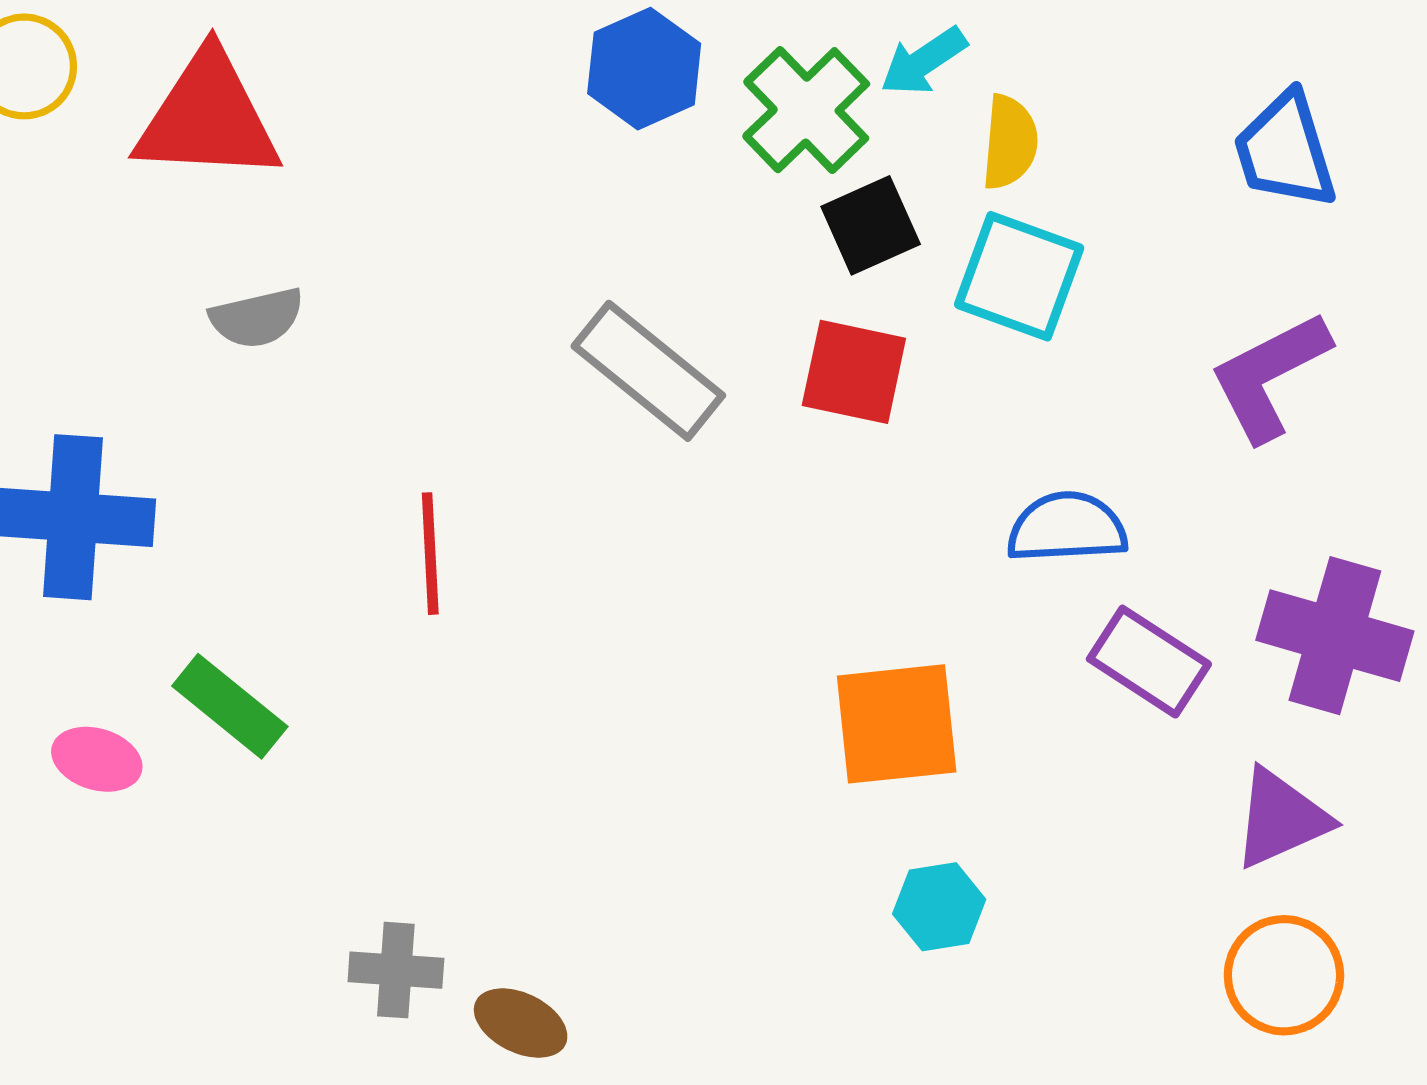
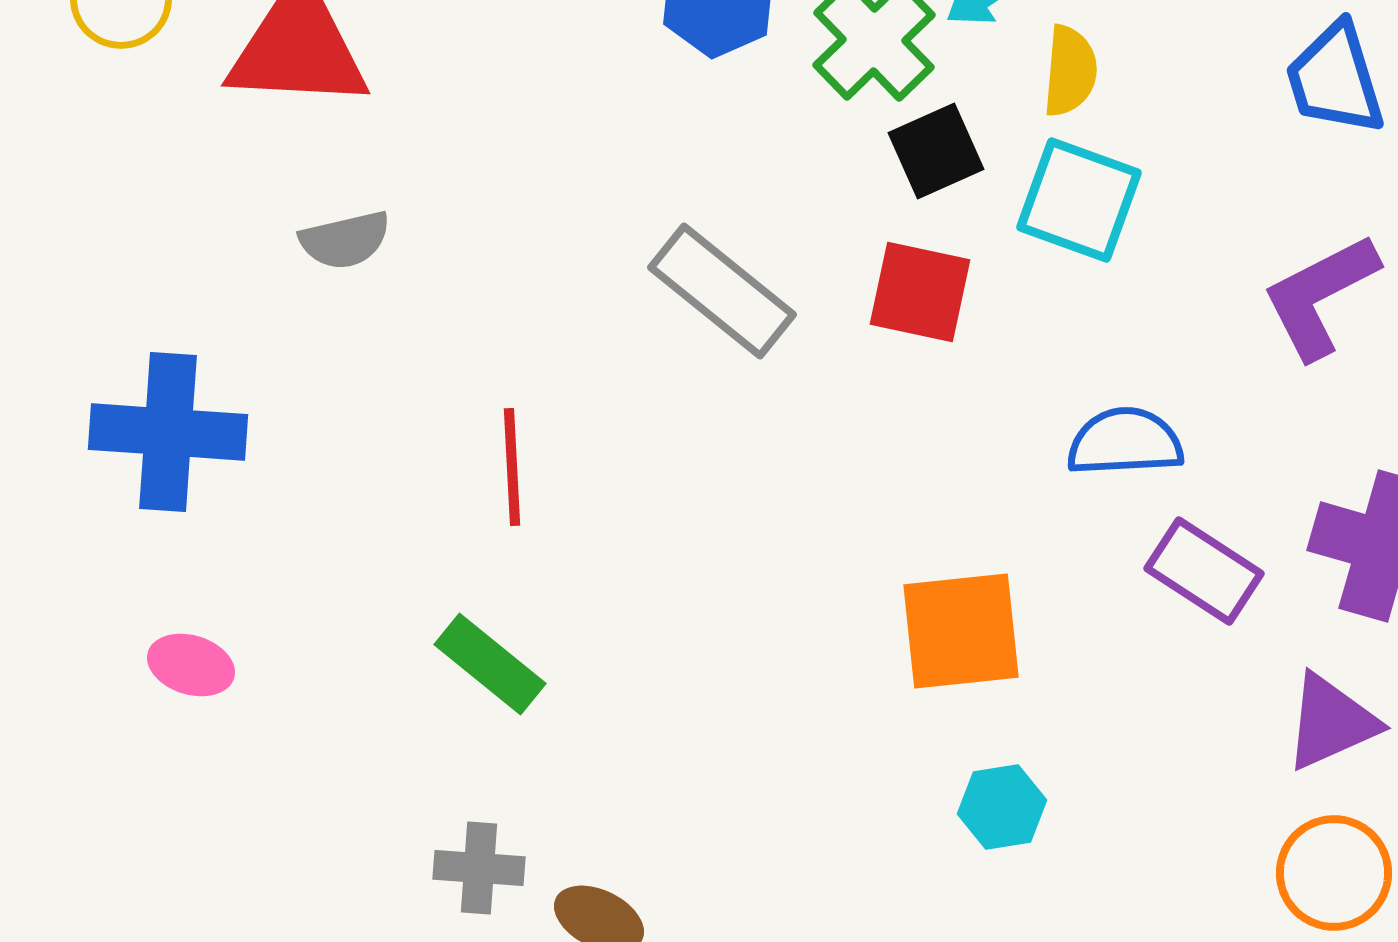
green rectangle: (230, 706) -> (490, 664), moved

